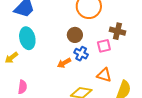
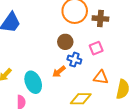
brown cross: (117, 31) -> (100, 19), moved
cyan ellipse: (27, 38) -> (33, 82), moved

